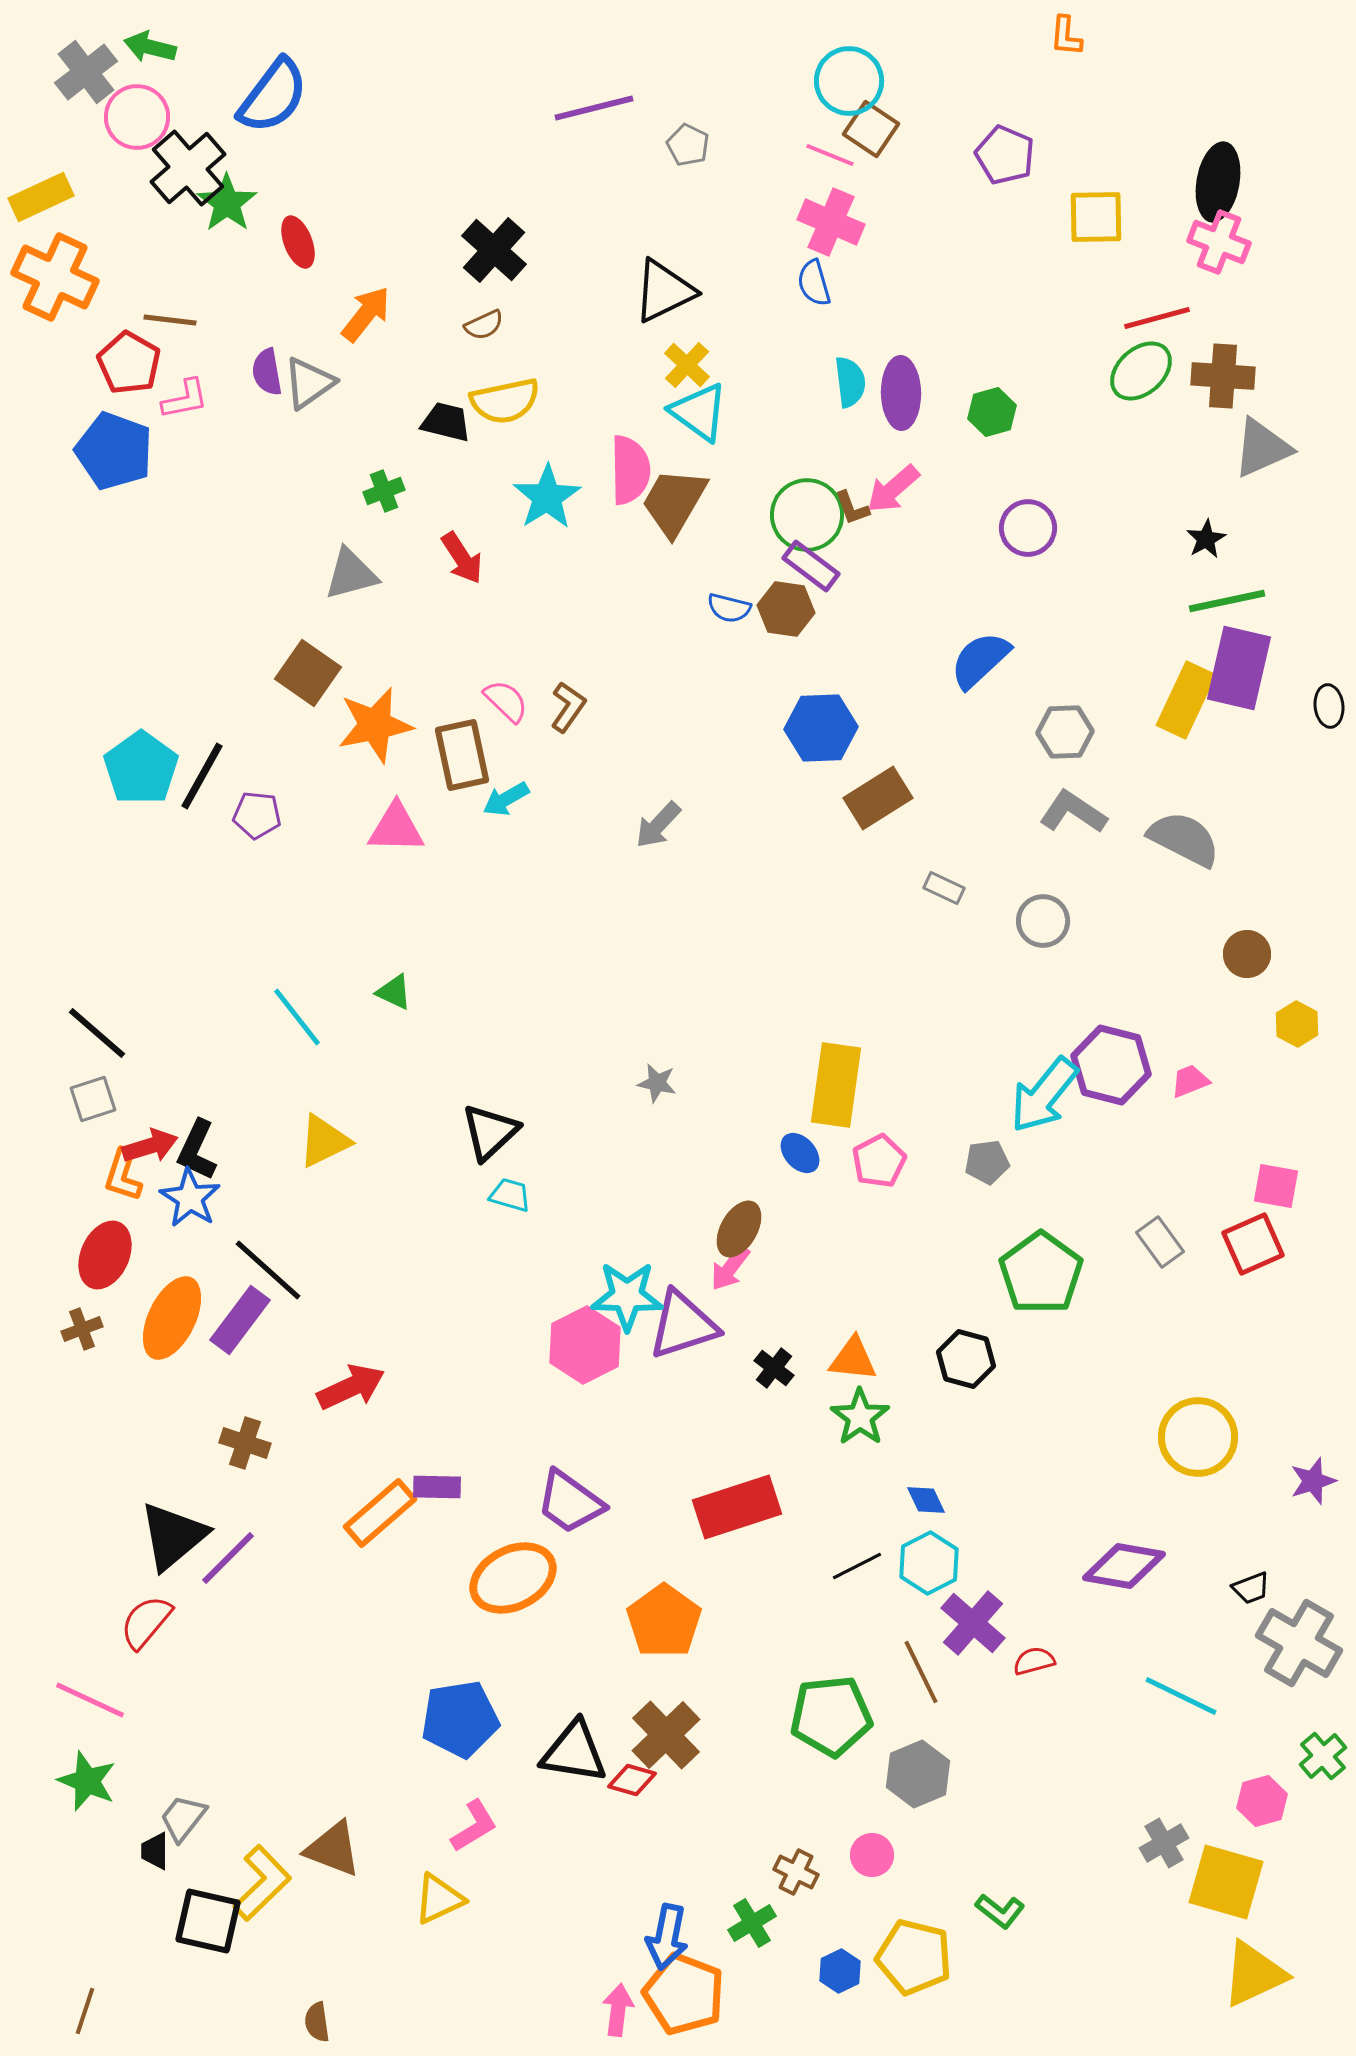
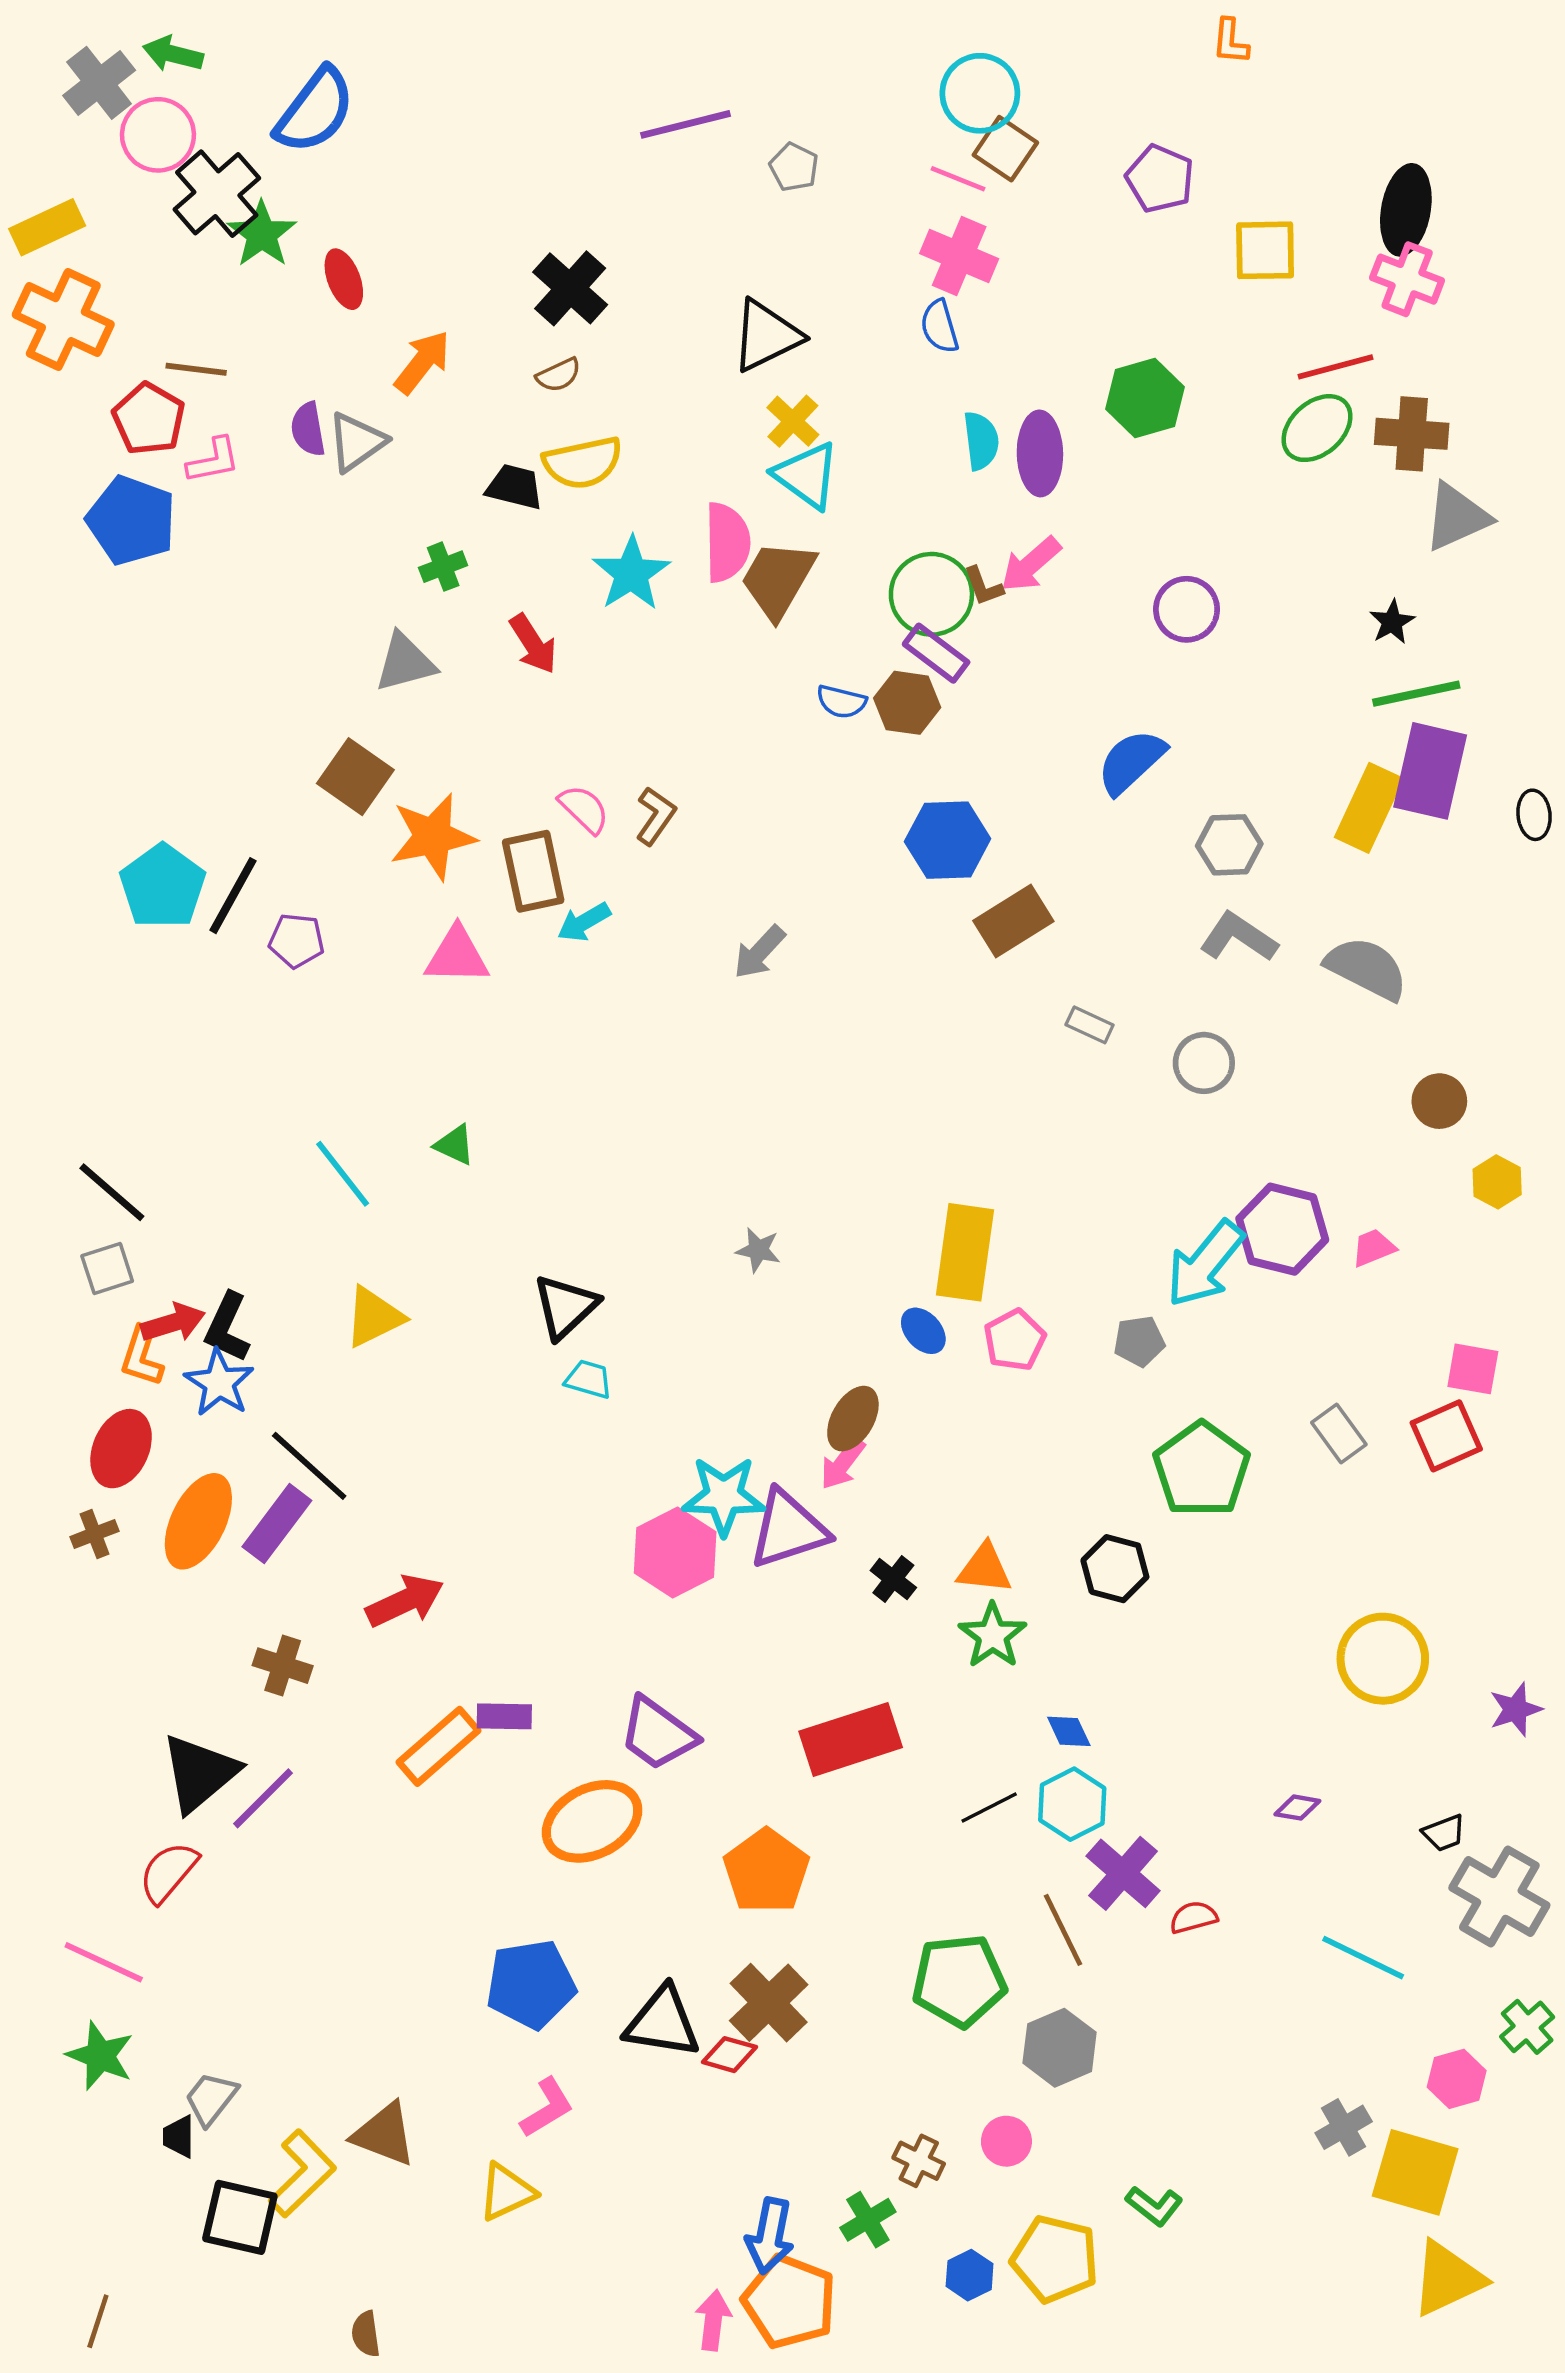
green hexagon: (992, 412) -> (1145, 398), moved, size x1.4
purple diamond: (1124, 1566) -> (1297, 1808), size x0.5

